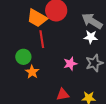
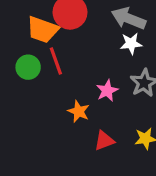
green circle: (23, 57) -> (28, 67), moved
orange star: (32, 72) -> (79, 111), moved

